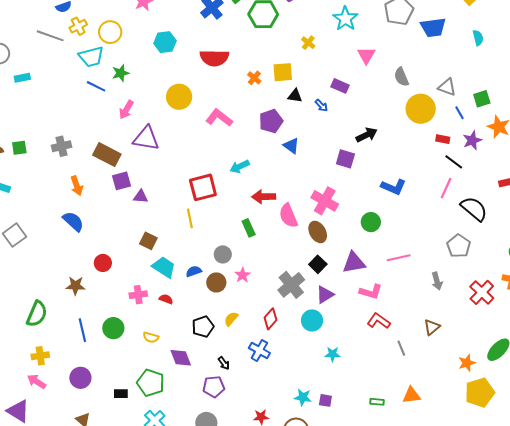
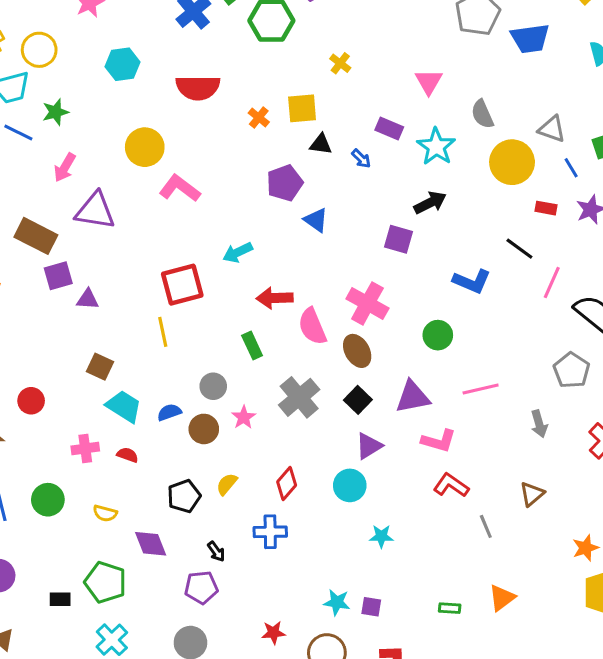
cyan star: (345, 19) -> (436, 147), moved
pink L-shape: (219, 118) -> (180, 188), moved
black line: (454, 162) -> (519, 249), moved
gray cross: (291, 285) -> (299, 397), moved
blue cross: (259, 351) -> (270, 532), turned -30
orange triangle: (411, 395) -> (502, 598), turned -30

